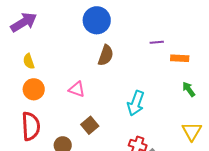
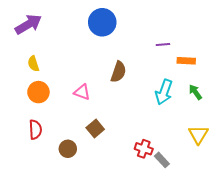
brown semicircle: (106, 55) -> (118, 72), moved
cyan arrow: (136, 103) -> (164, 92), moved
red semicircle: (31, 126) -> (35, 130), size x0.7

